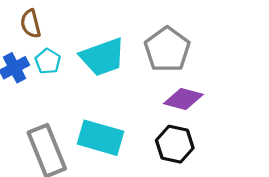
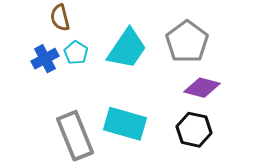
cyan trapezoid: (103, 57) -> (127, 49), turned -36

